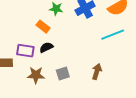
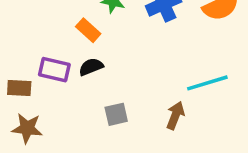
cyan line: (113, 35) -> (207, 83), moved
brown star: (36, 75) -> (27, 128), moved

